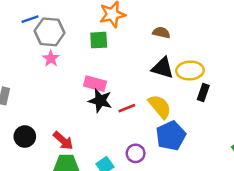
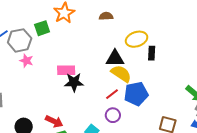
green square: (99, 40) -> (42, 28), moved
black triangle: (163, 68) -> (115, 58), moved
red line: (127, 108) -> (112, 94), moved
blue pentagon: (171, 136) -> (136, 94), turned 30

